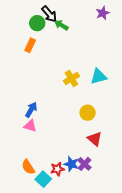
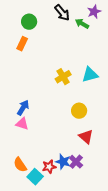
black arrow: (49, 14) -> (62, 13), moved
green arrow: (61, 25) -> (82, 24), moved

